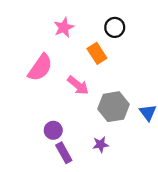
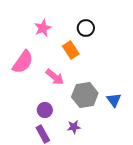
purple circle: (53, 130) -> (45, 110), moved

